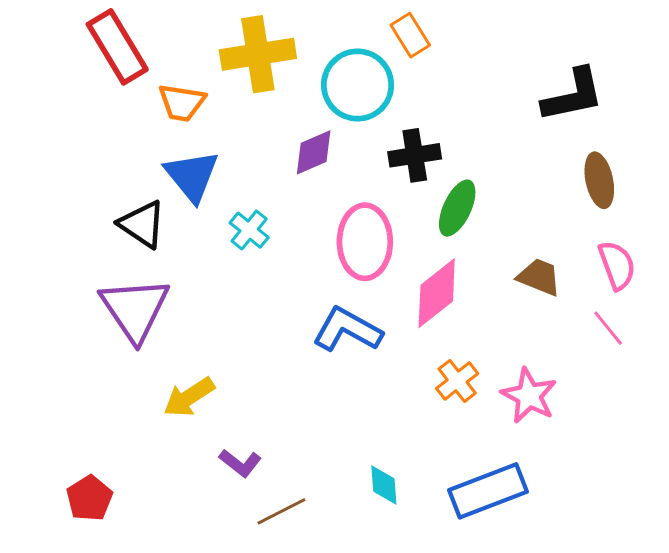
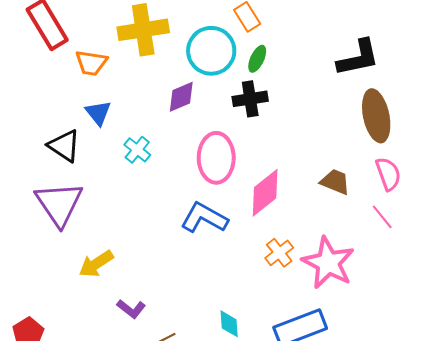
blue triangle: (192, 176) -> (98, 113), size x0.7
brown ellipse: (599, 180) -> (376, 116), size x1.4
green ellipse: (457, 208) -> (257, 59), moved, size x0.7
pink star: (529, 396) -> (328, 263), size x1.4

